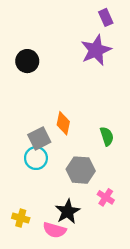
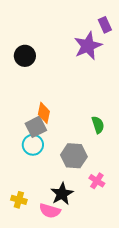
purple rectangle: (106, 17) -> (105, 25), moved
orange diamond: (63, 123) -> (44, 113), moved

